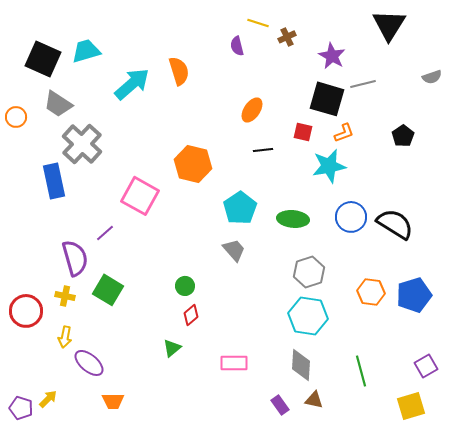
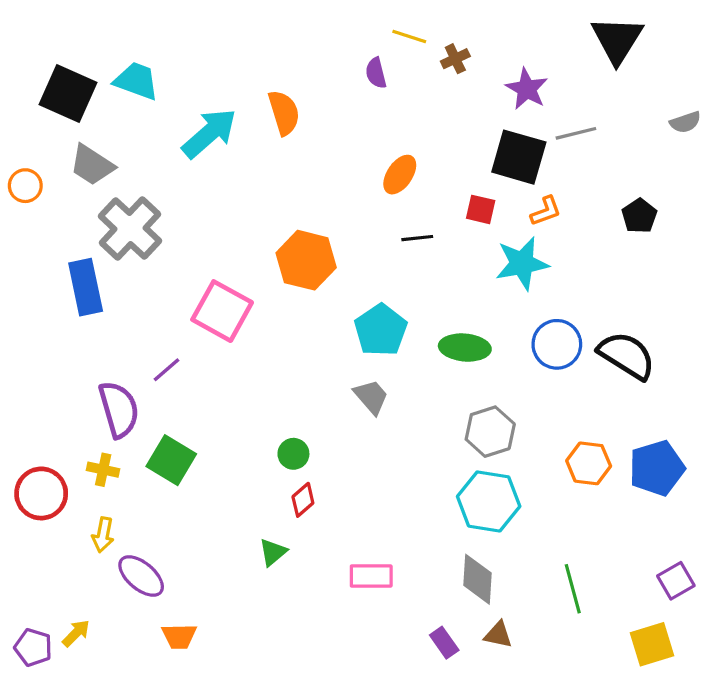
cyan trapezoid: (86, 51) -> (136, 81), turned 36

